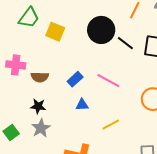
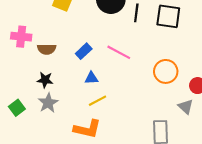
black line: (125, 43) -> (136, 13), turned 60
yellow line: (111, 125) -> (98, 101), moved

